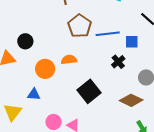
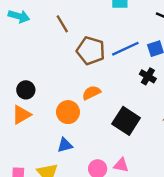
black circle: (25, 41) -> (26, 90), moved

